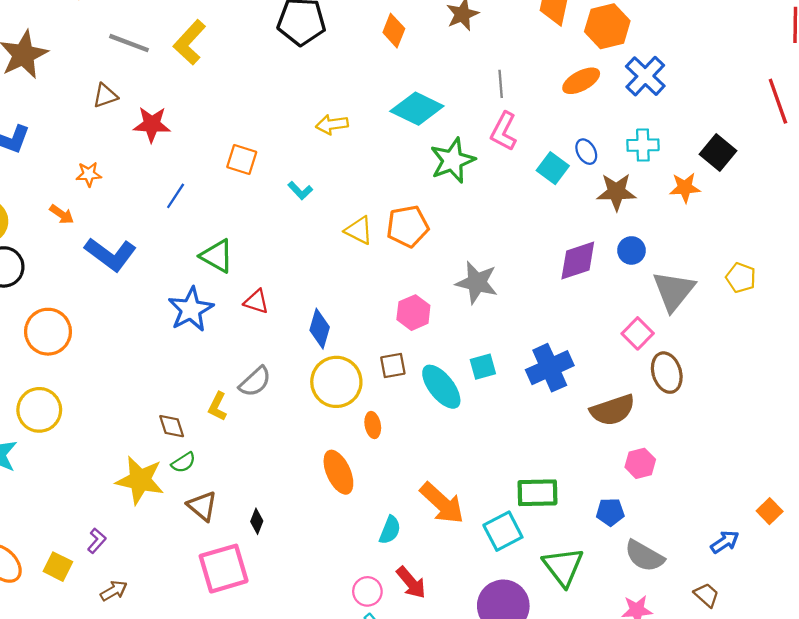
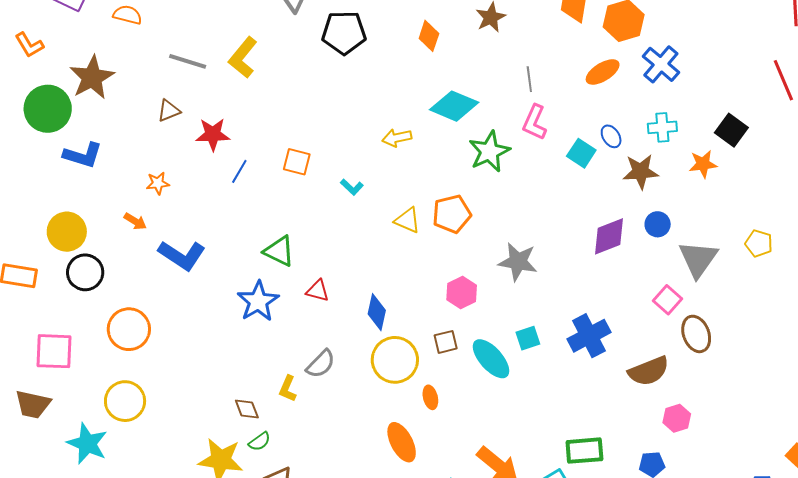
yellow arrow: (332, 124) -> (397, 138), moved
blue line: (176, 196) -> (239, 171), moved

